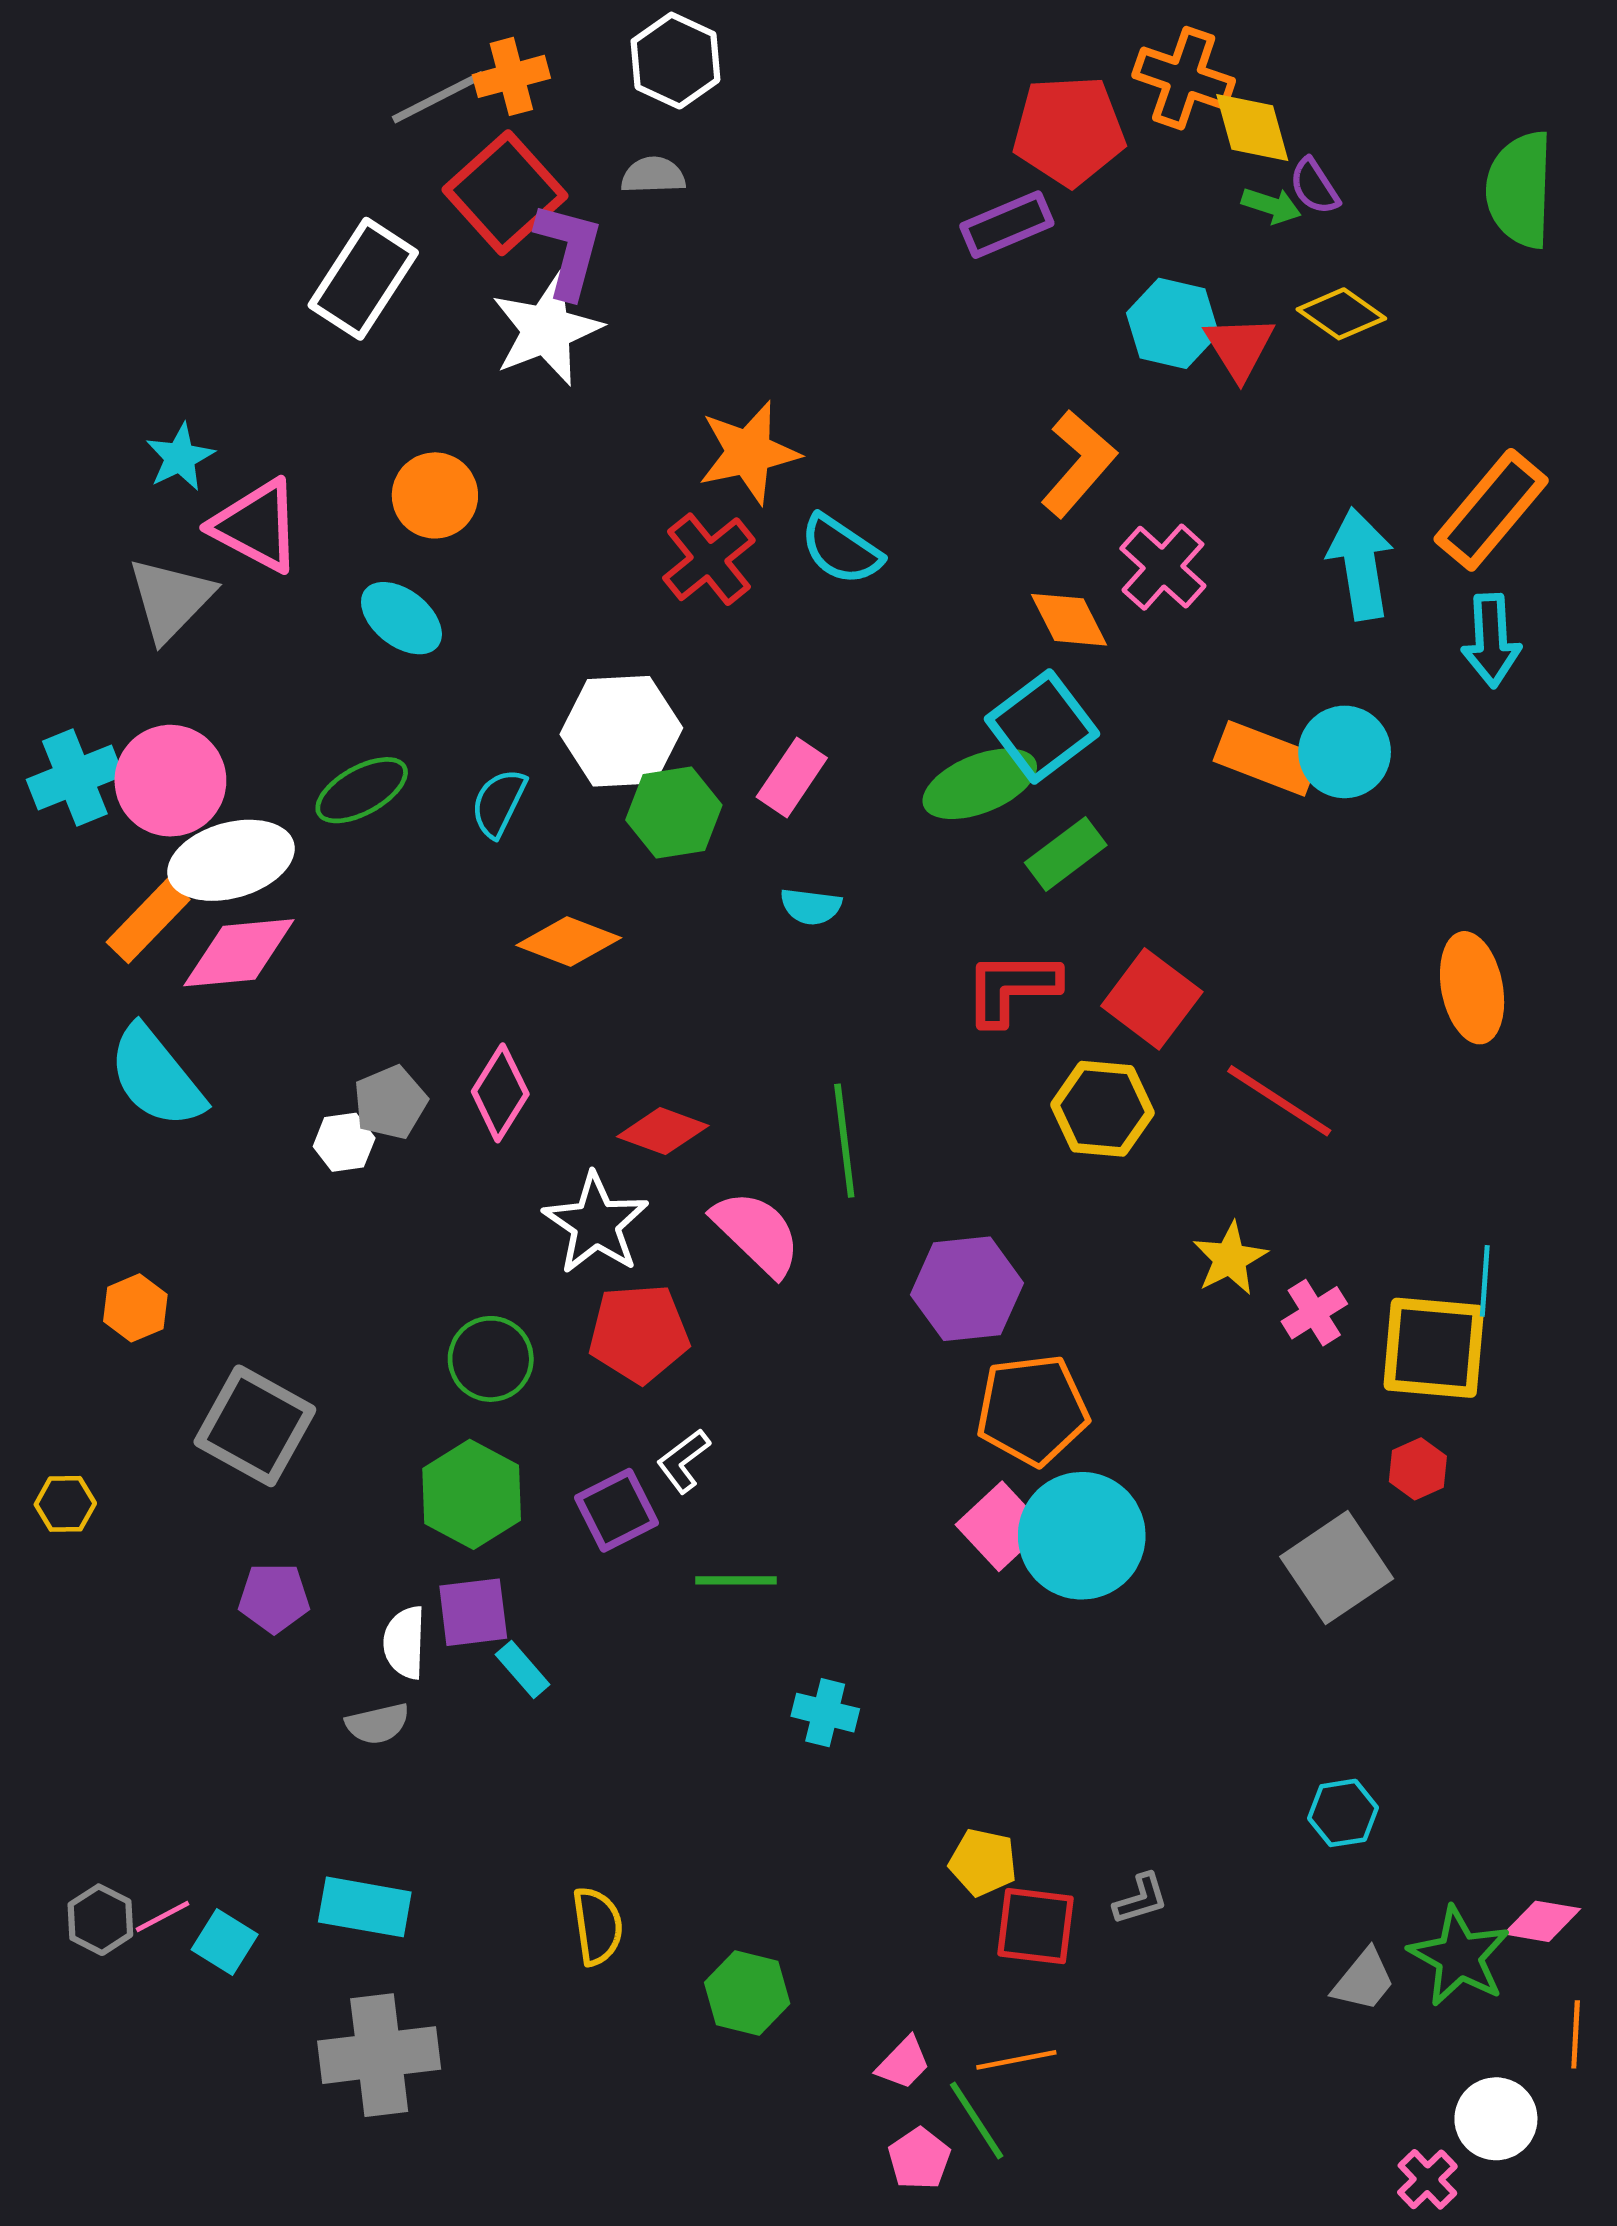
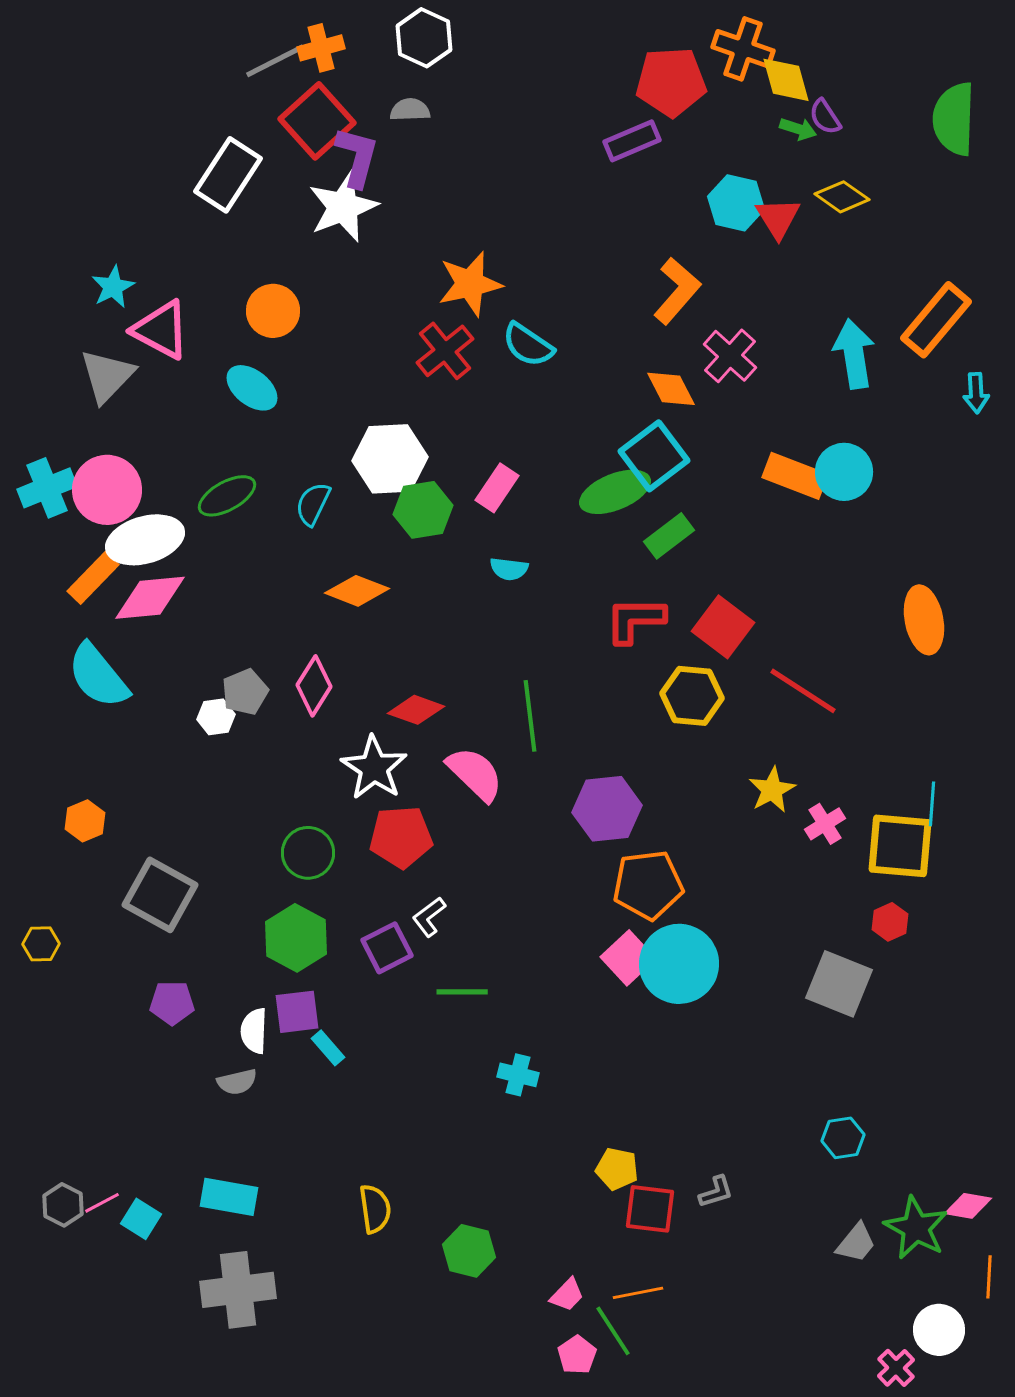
cyan arrow: (1491, 640) -> (976, 393), moved, size x0.7
gray square: (1337, 1568) -> (839, 984), turned -34

